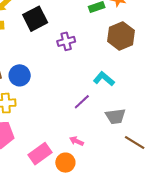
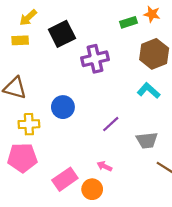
purple cross: (66, 41) -> (95, 59), size x1.4
blue circle: (20, 75) -> (63, 107), moved
cyan L-shape: (104, 79) -> (149, 91), moved

